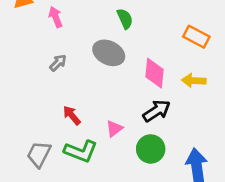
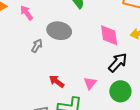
gray ellipse: (109, 53) -> (59, 31), moved

